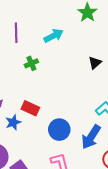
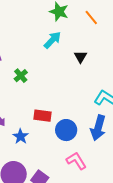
cyan arrow: (54, 36) -> (52, 40), moved
red rectangle: (30, 108) -> (43, 116), moved

